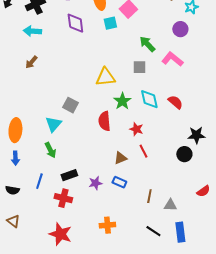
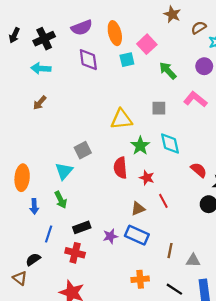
green arrow: (147, 44) -> (168, 71), moved
red semicircle: (175, 102) -> (199, 170), moved
gray square: (70, 105) -> (83, 150), turned 35
red star: (136, 129) -> (147, 178), moved
blue arrow: (15, 158) -> (34, 206), moved
blue rectangle: (119, 182) -> (137, 235), size x1.5
black semicircle: (12, 190) -> (33, 259), moved, turned 136
orange cross: (107, 225) -> (140, 279), moved

